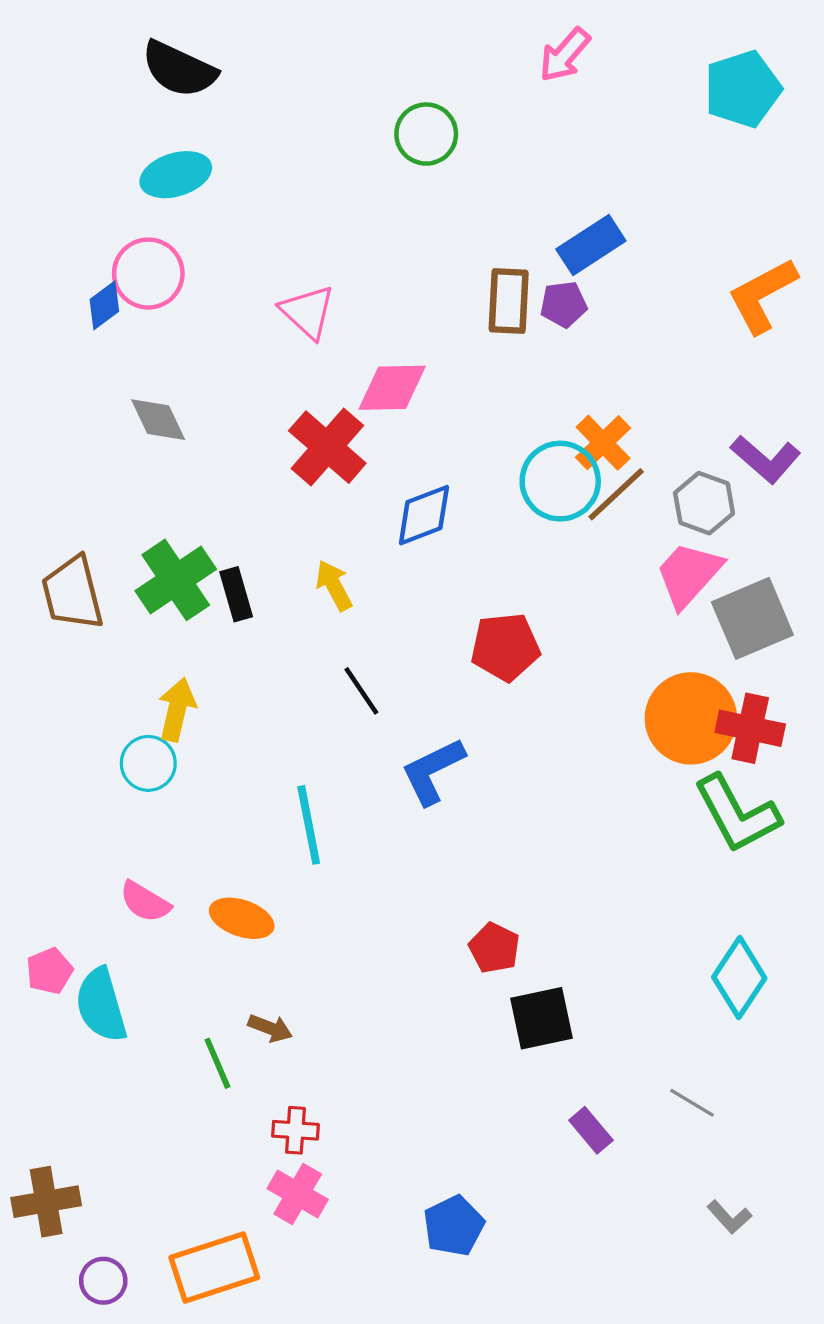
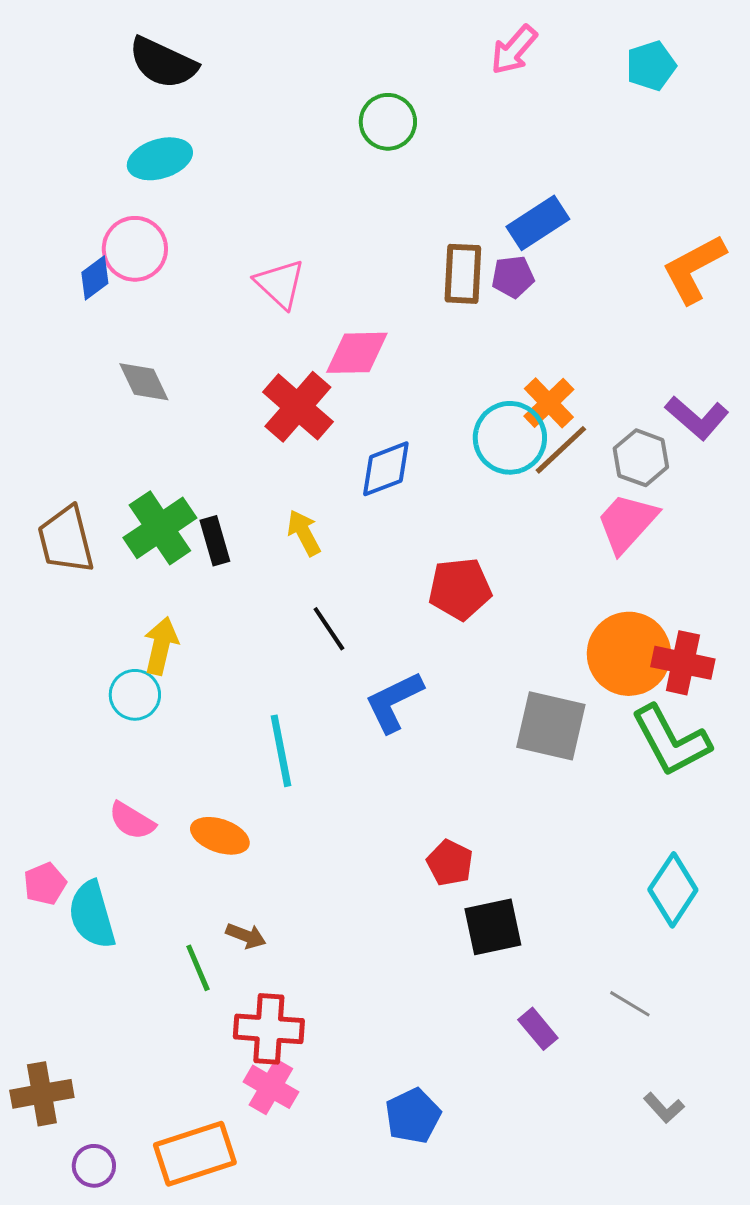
cyan pentagon: (743, 89) -> (651, 66), moved, size x0.7
gray square: (752, 618) -> (551, 726), moved, turned 36
red cross: (295, 1130) -> (269, 1029), size x1.6

